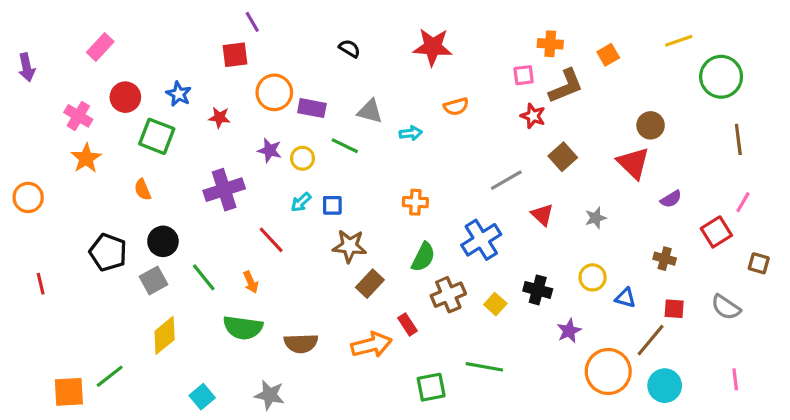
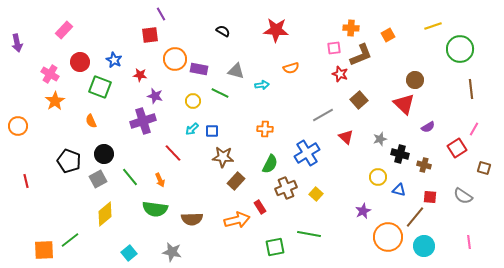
purple star: (270, 150) -> (155, 96), moved
black cross: (538, 290) -> (400, 154), moved

